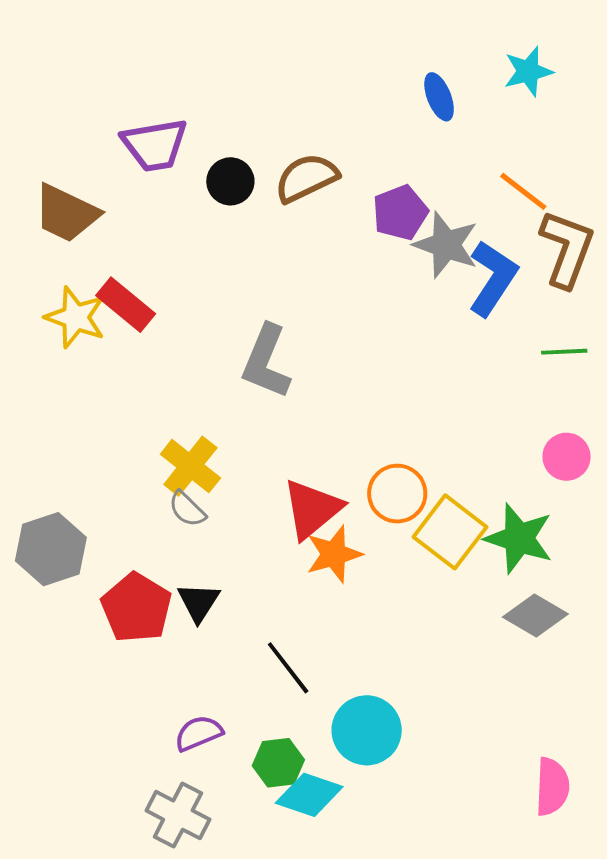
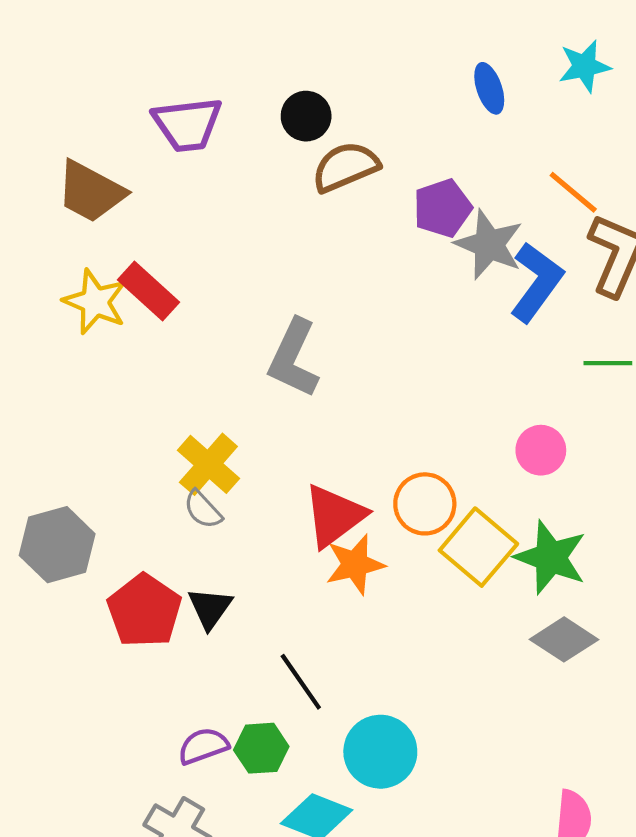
black circle: (230, 181) -> (306, 116), moved
pink circle: (567, 457) -> (541, 450), moved
green hexagon: (278, 763) -> (261, 748), moved

